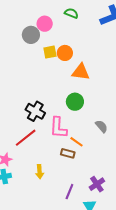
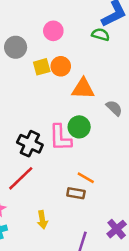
green semicircle: (71, 13) -> (101, 35), moved
pink circle: (45, 24) -> (53, 31), moved
gray semicircle: (101, 126) -> (114, 108), moved
pink L-shape: (58, 128) -> (60, 138), moved

